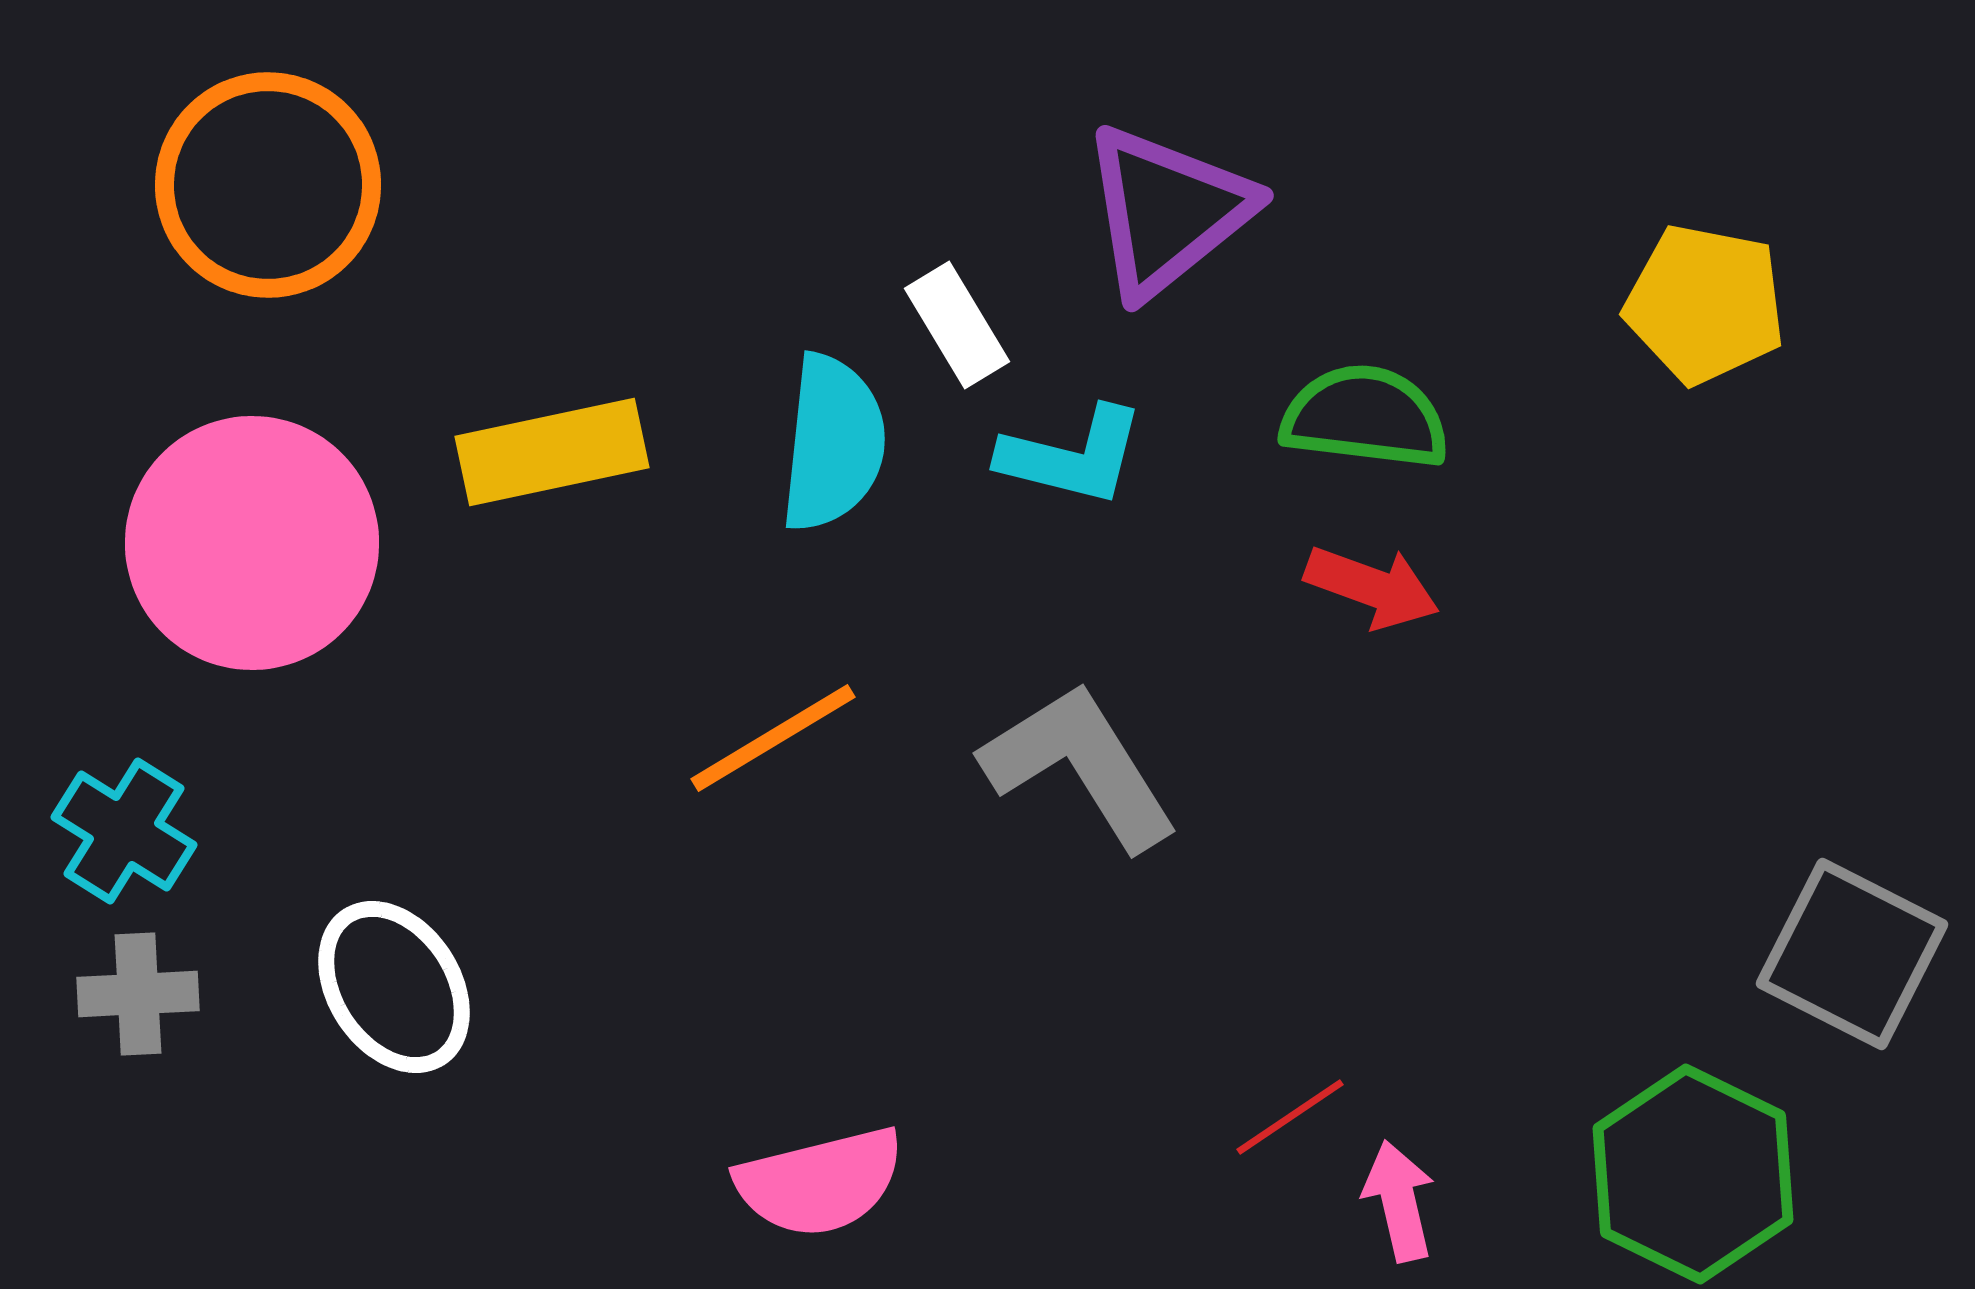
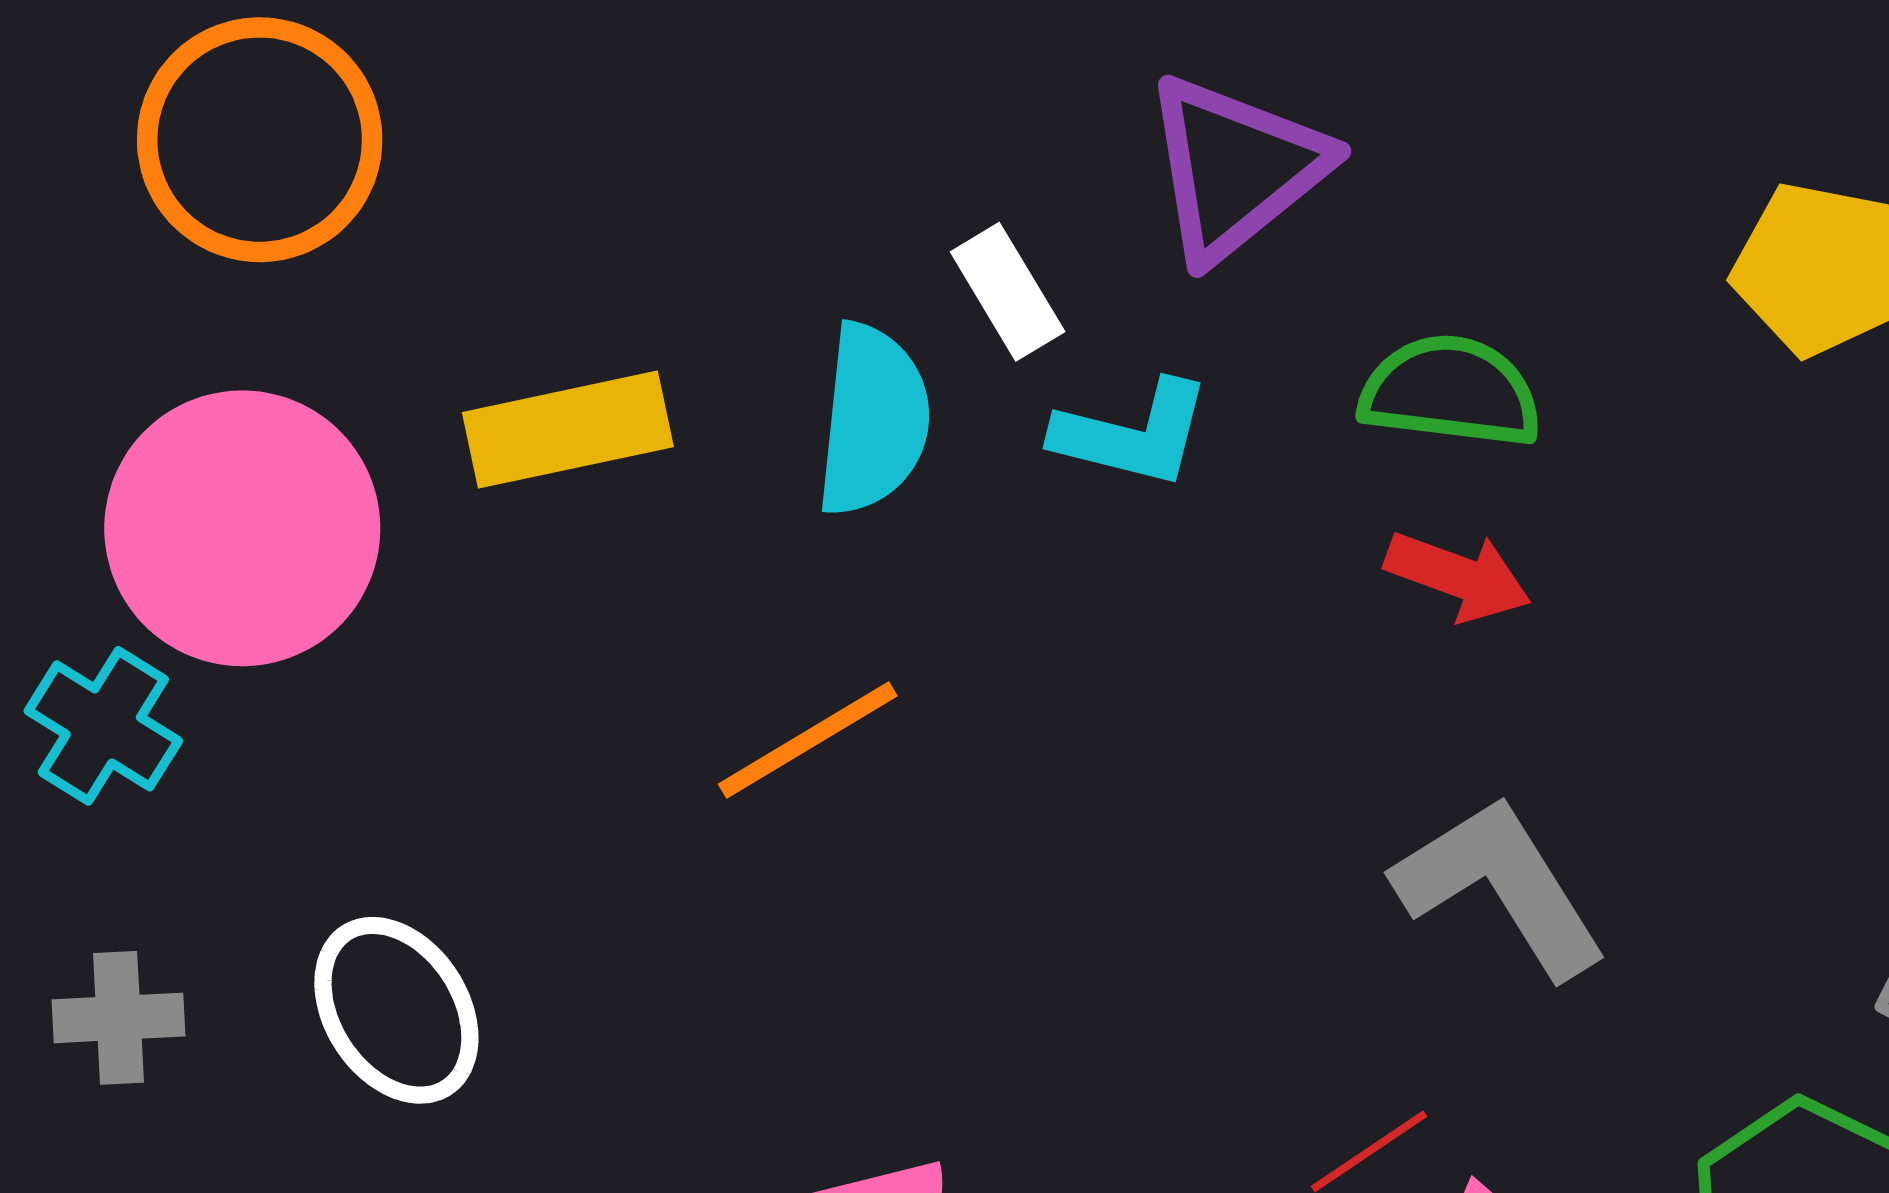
gray L-shape: (1080, 766) -> (1500, 887), moved
cyan cross: (124, 831) -> (103, 726), moved

